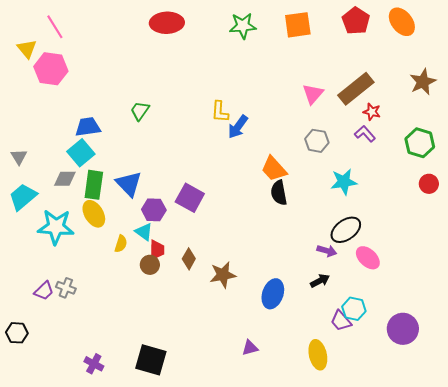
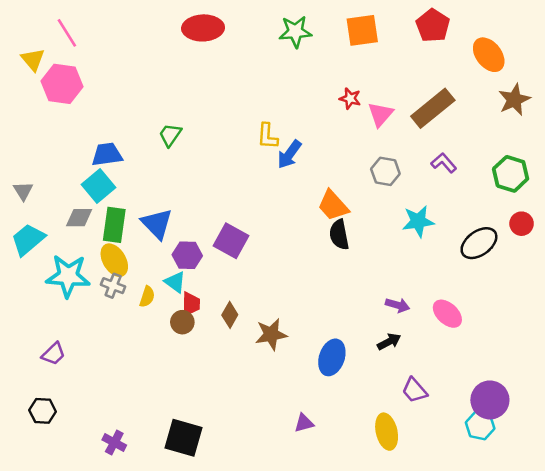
orange ellipse: (402, 22) -> (489, 55), moved
red star: (372, 112) -> (350, 98), moved
black ellipse: (346, 230) -> (479, 243), moved
gray cross: (66, 288) -> (113, 286), moved
cyan hexagon: (354, 309) -> (480, 425), moved
black hexagon: (17, 333) -> (43, 411), moved

